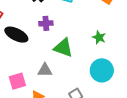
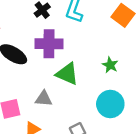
purple cross: (46, 23) -> (49, 44), size x1.6

